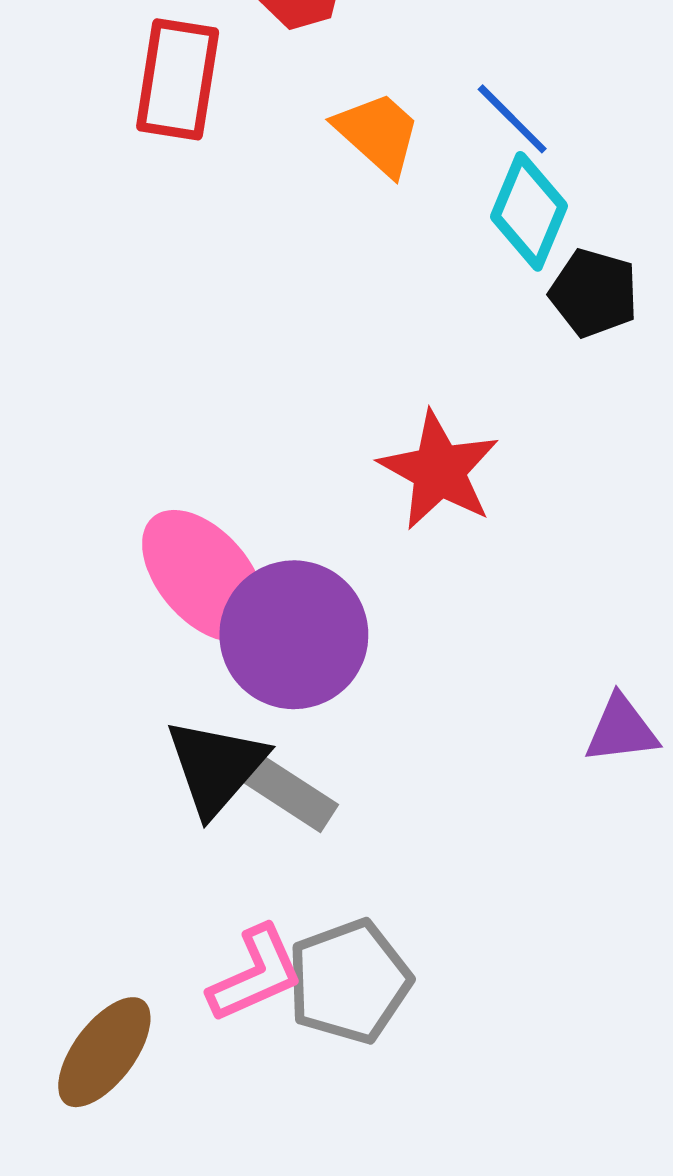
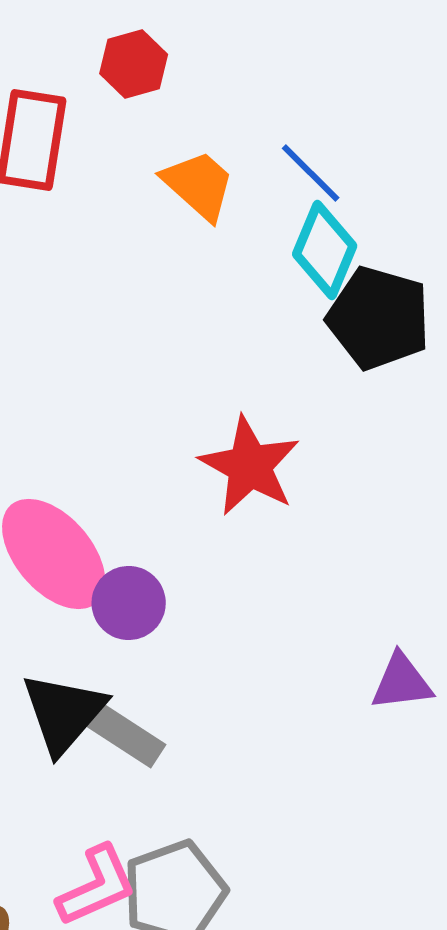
black pentagon: (594, 293) -> (379, 318), size x1.4
purple circle: (294, 635) -> (129, 603), size x0.6

